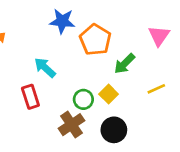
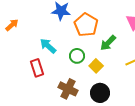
green circle: (83, 99) -> (77, 56), moved
brown cross: (71, 125) -> (68, 89), turned -30

